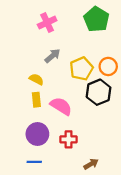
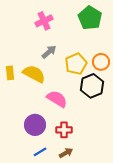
yellow semicircle: (36, 79) -> (34, 74), size x1.6
yellow rectangle: (36, 100) -> (10, 73), moved
blue line: (34, 162) -> (40, 152), moved, turned -32
brown arrow: (91, 164) -> (66, 153), moved

